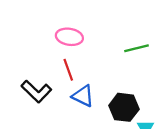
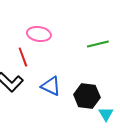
red line: (68, 70) -> (23, 57), moved

